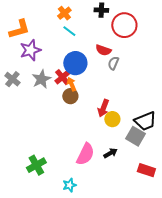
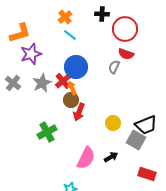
red semicircle: (103, 50) -> (126, 54), moved
red arrow: (103, 108) -> (79, 112), moved
green cross: (36, 165) -> (47, 132), moved

